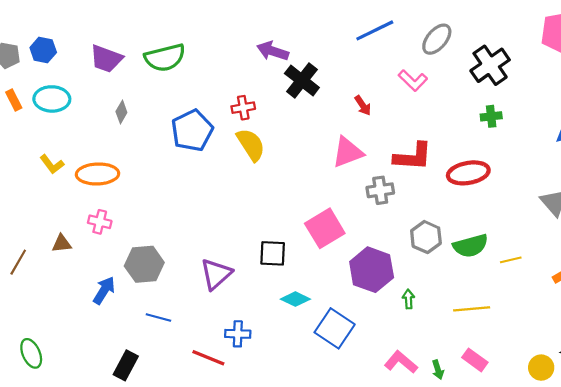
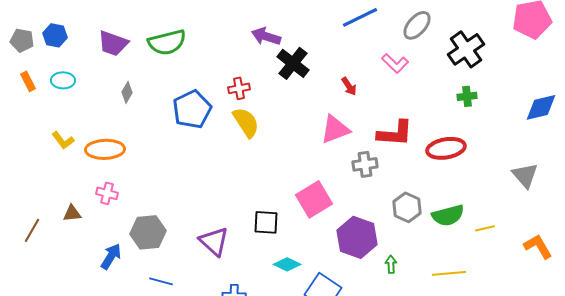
cyan ellipse: (52, 99) -> (63, 80), size x0.7
purple triangle: (216, 274) -> (214, 241), turned -36

